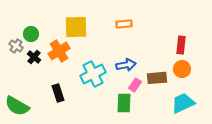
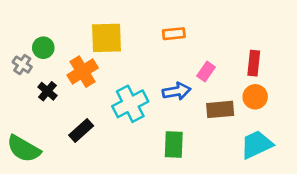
black cross: (34, 57) -> (47, 91), moved
pink rectangle: (135, 85) -> (206, 72), moved
black rectangle: (58, 93) -> (81, 130), turned 66

